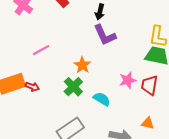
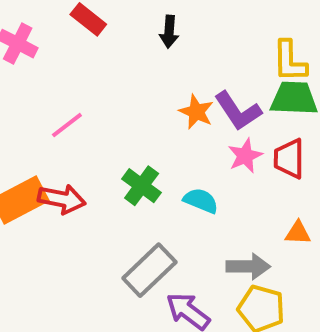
purple L-shape: (105, 35) -> (238, 111), moved
orange star: (82, 65) -> (196, 112), moved
red arrow: (32, 87) -> (62, 199), size x1.6

